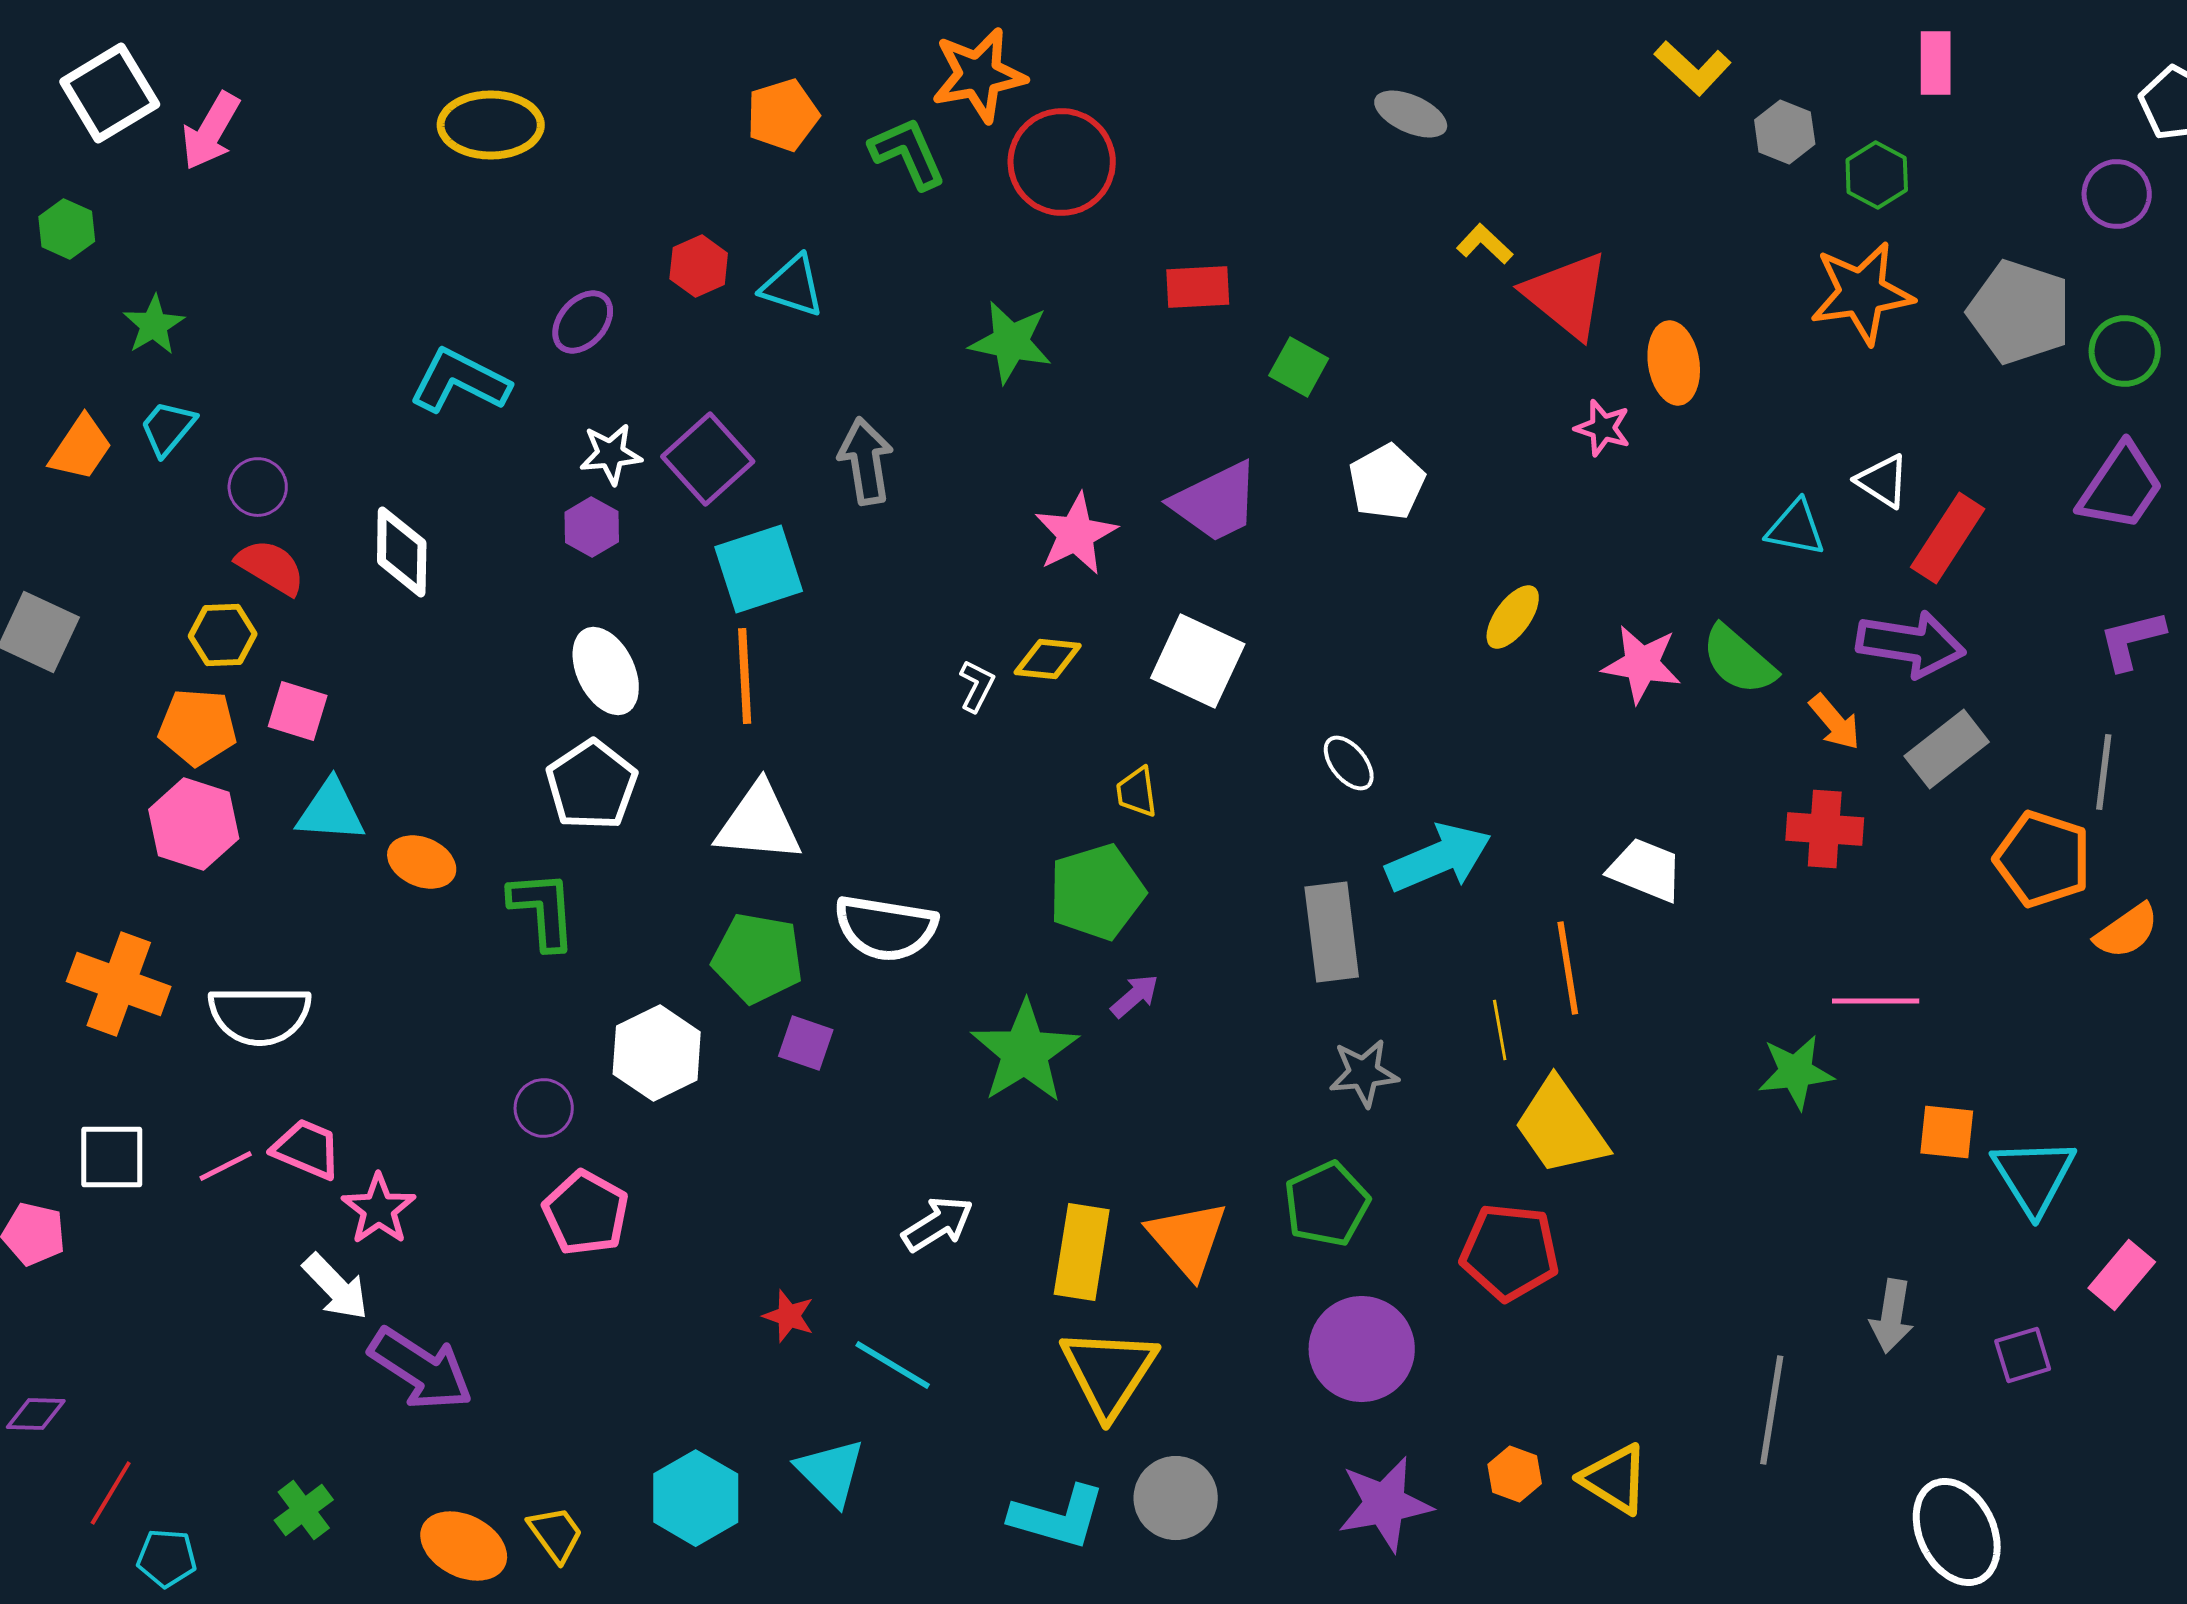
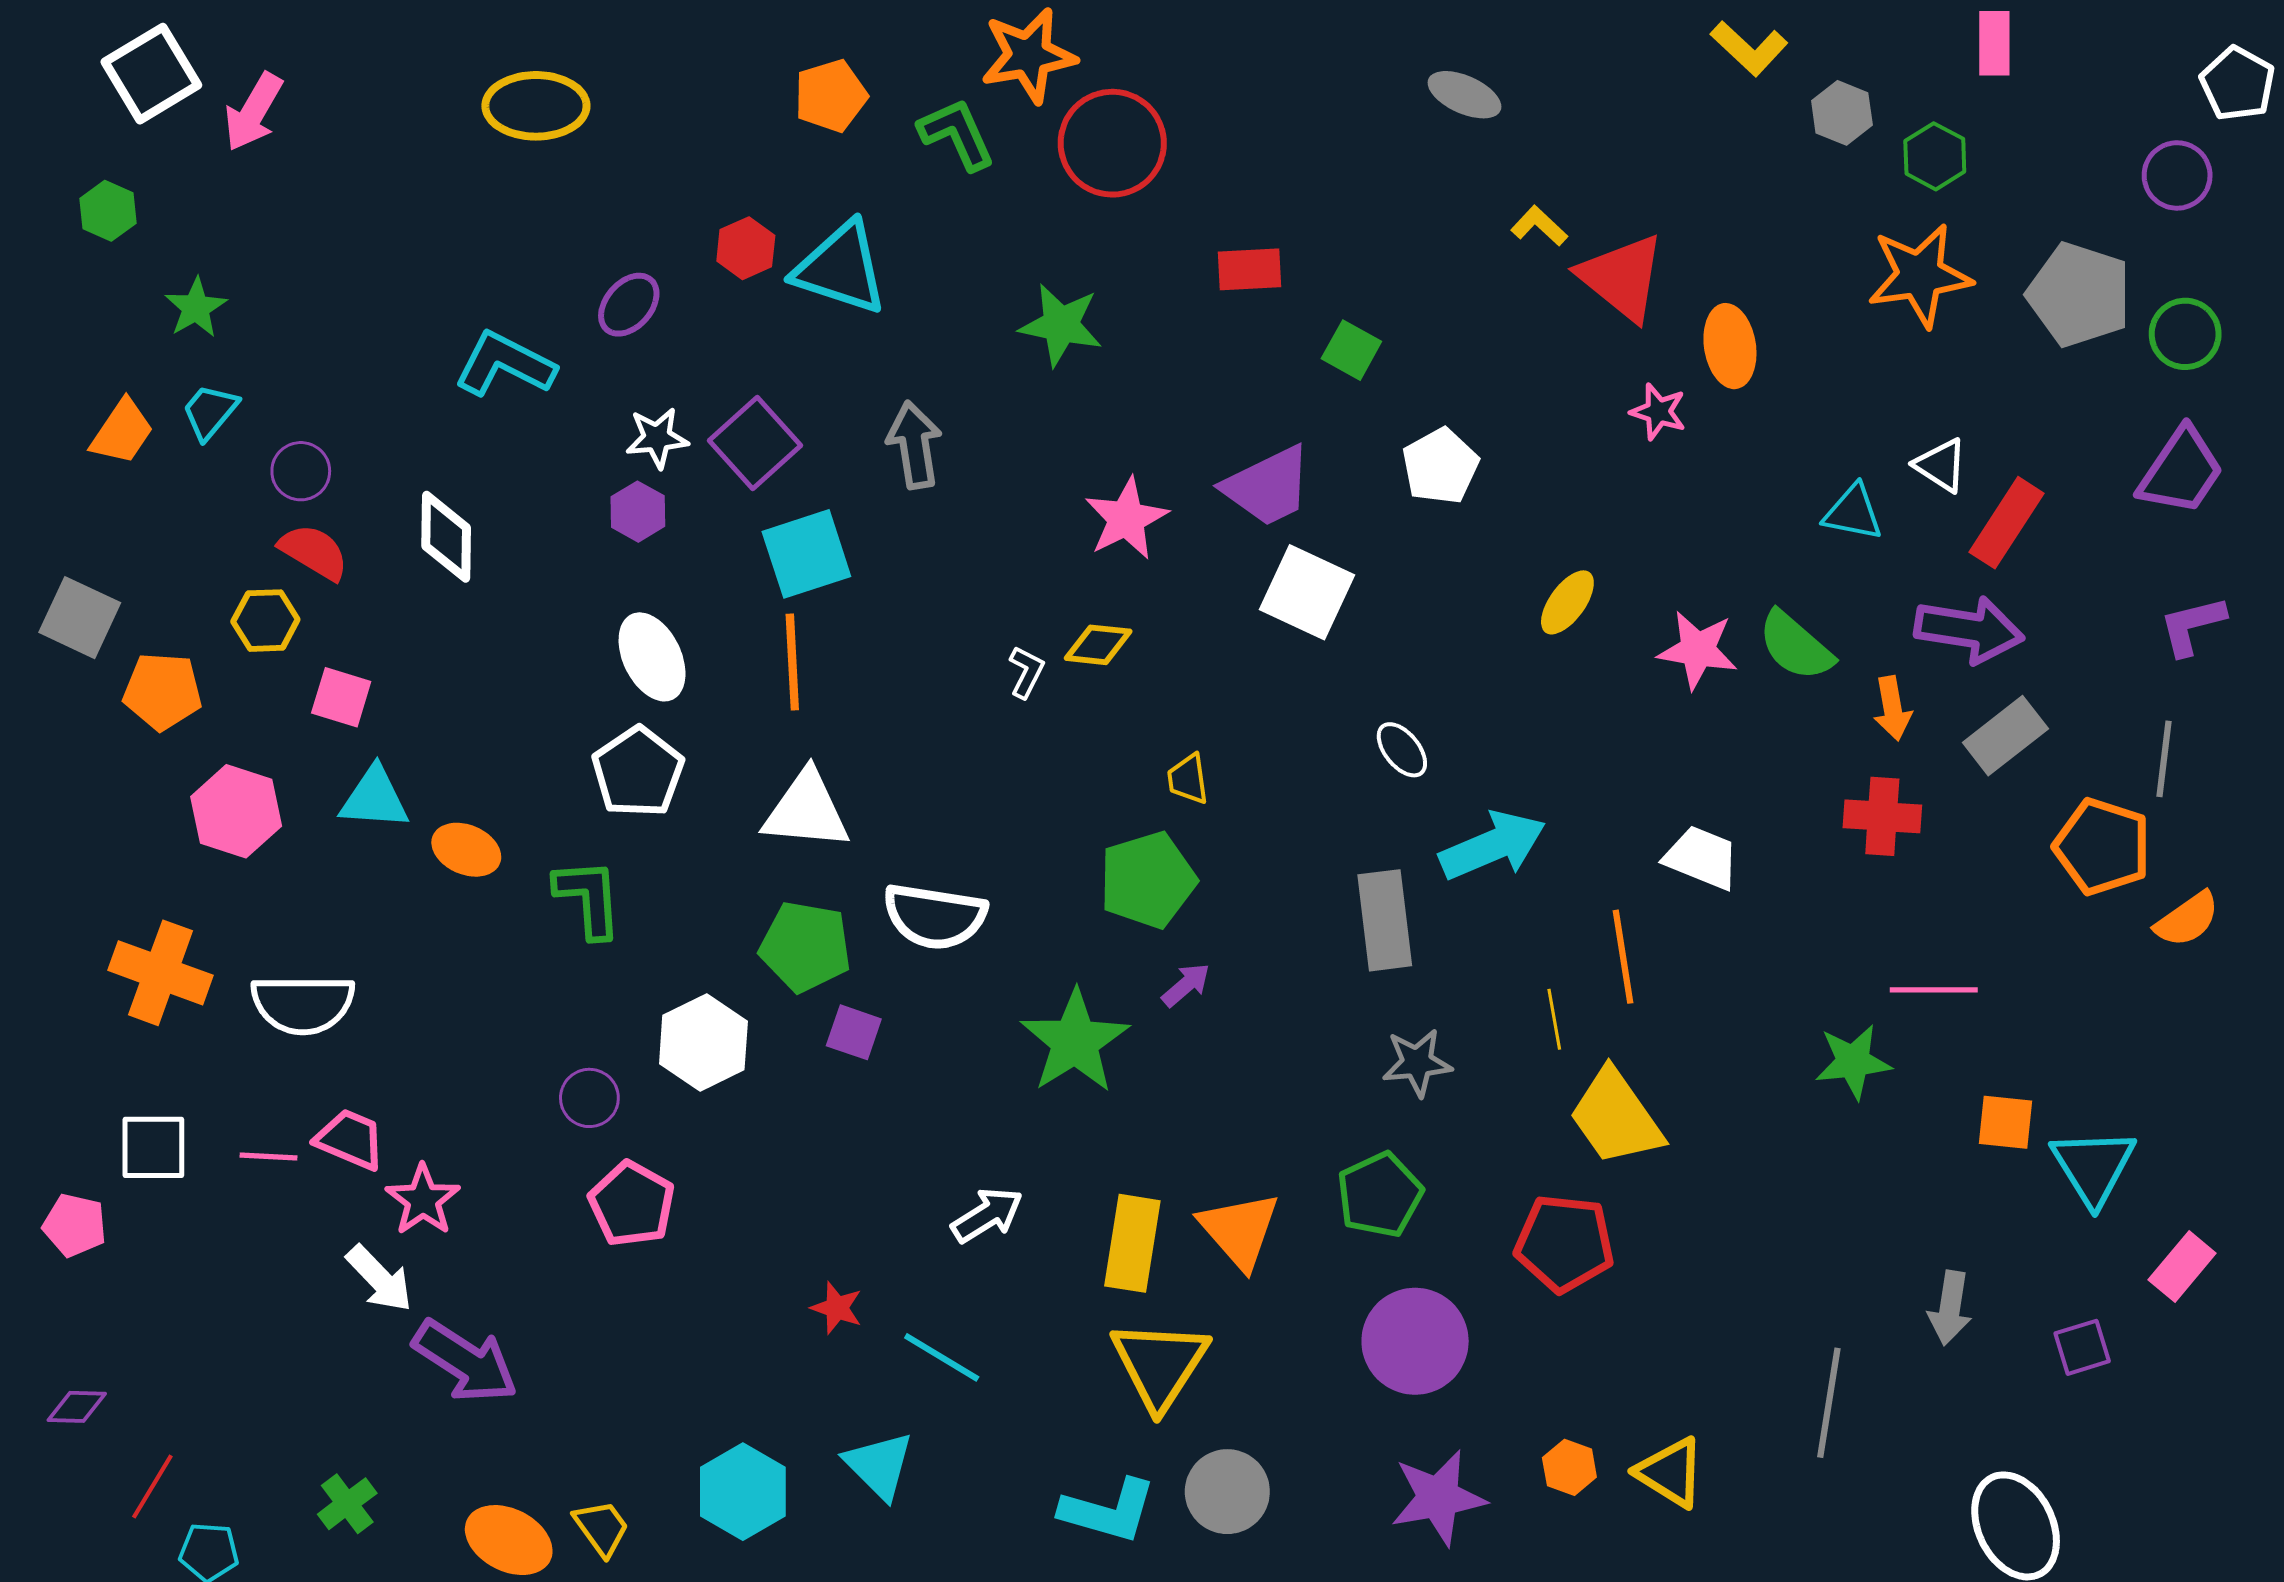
cyan triangle: (793, 286) -> (841, 268), size x1.5
white square: (1198, 661) -> (1307, 592), moved
orange arrow: (1835, 722) -> (1892, 708), turned 30
orange pentagon: (198, 727) -> (162, 691), moved
pink line: (226, 1166) -> (268, 1157), turned 30

